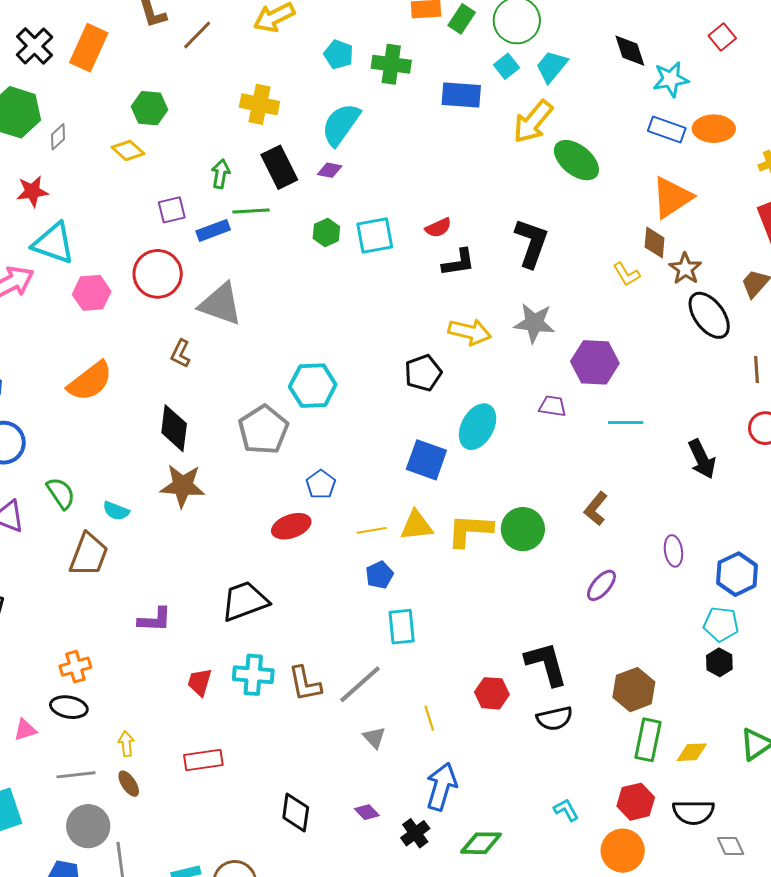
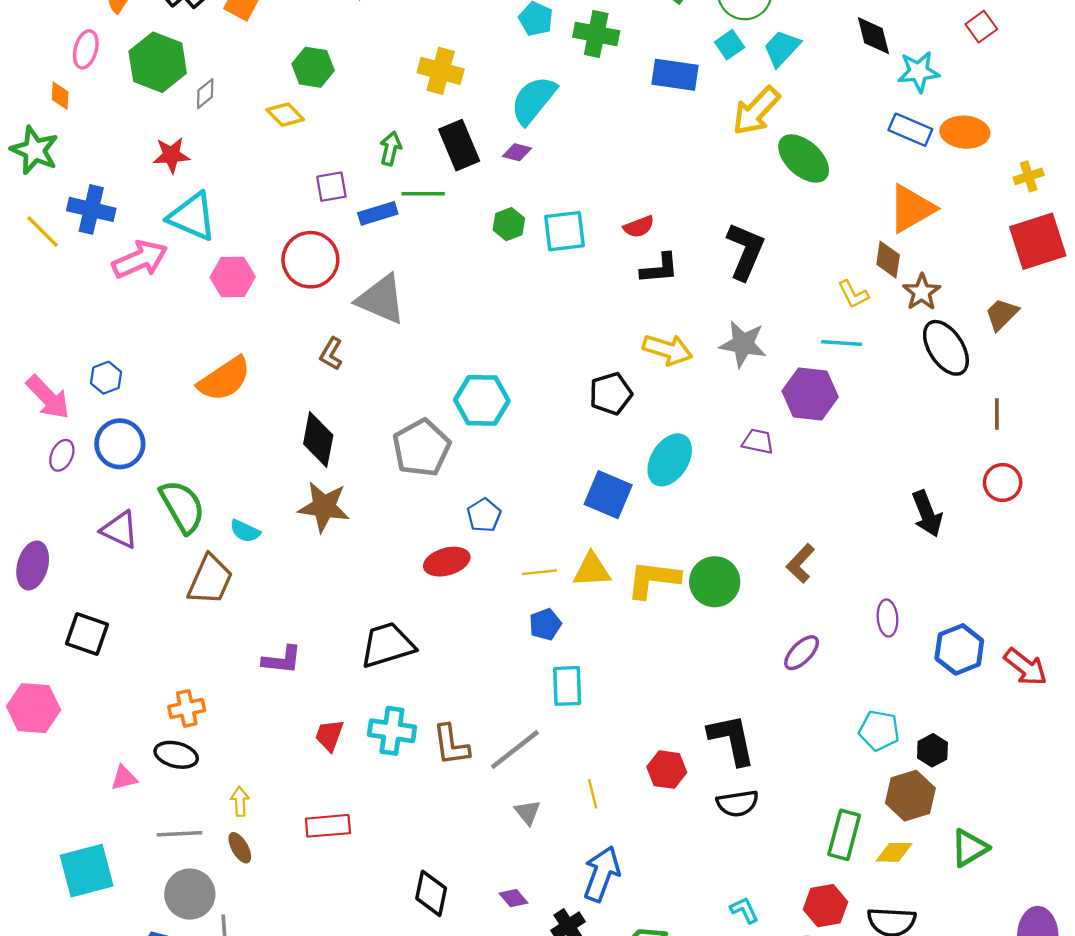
cyan line: (626, 423) -> (842, 343), moved
green semicircle: (61, 493) -> (182, 507), size x1.4
cyan pentagon: (721, 624) -> (879, 731), moved
brown hexagon: (634, 690) -> (910, 796), moved

